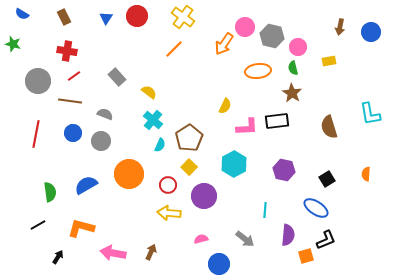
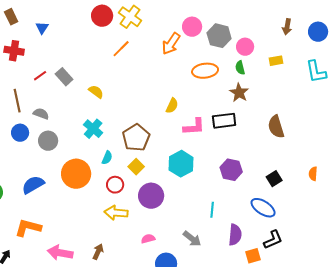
red circle: (137, 16) -> (102, 16), moved
blue triangle: (106, 18) -> (42, 28), moved
red line: (74, 76) -> (40, 76), moved
brown line: (70, 101) -> (17, 101), turned 70
gray semicircle: (105, 114) -> (41, 114), moved
cyan L-shape: (370, 114) -> (316, 72), moved
cyan cross: (153, 120) -> (93, 129), moved
cyan semicircle: (160, 145) -> (107, 158), moved

